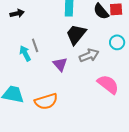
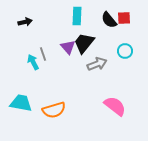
purple triangle: (60, 64) -> (68, 47), moved
pink semicircle: (108, 84) -> (115, 106), moved

